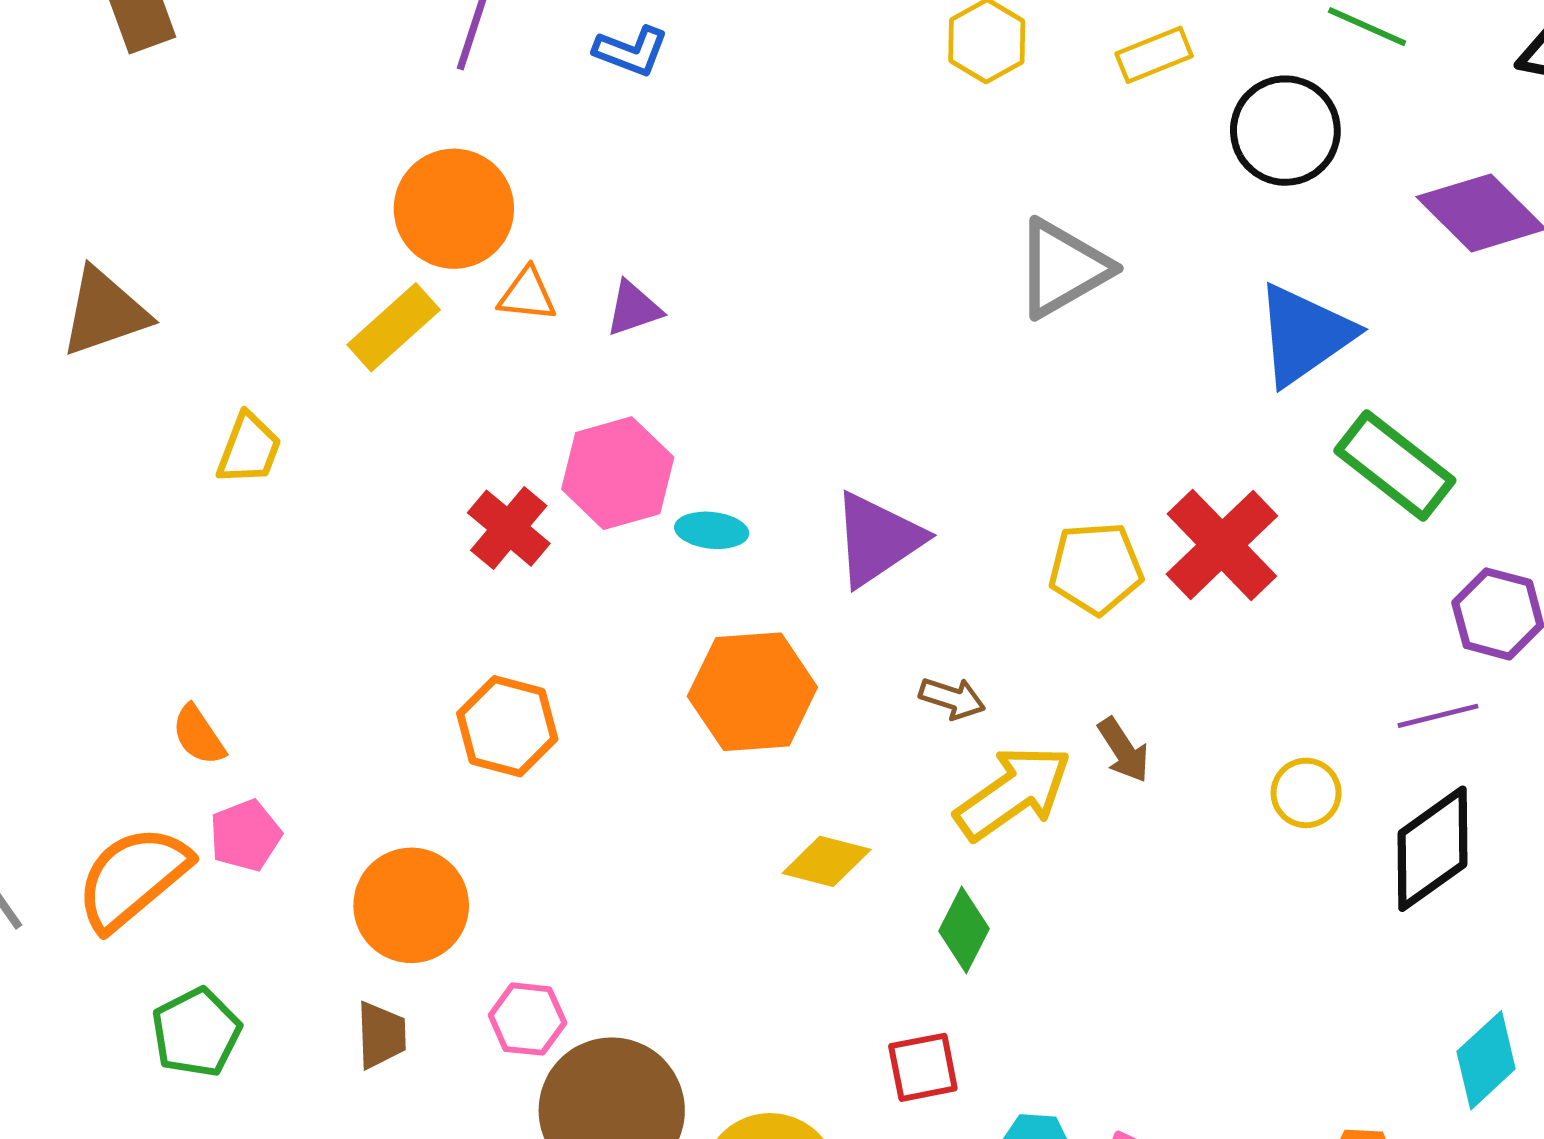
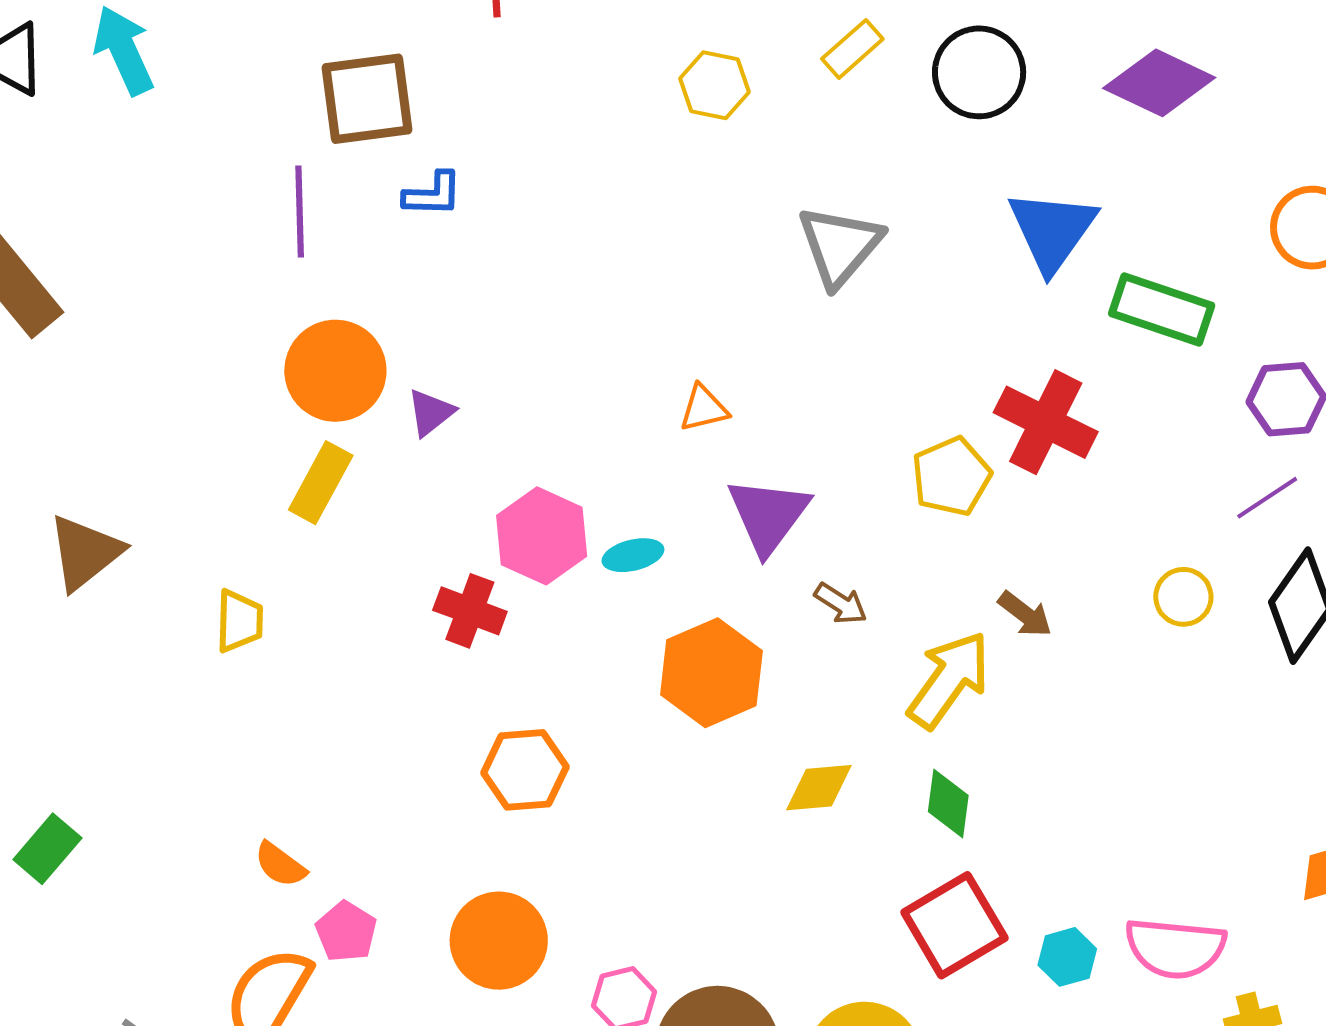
orange triangle: (527, 295) -> (704, 408), moved
purple triangle: (634, 309) -> (431, 413), moved
brown arrow: (952, 698) -> (841, 604), moved, turned 34
red square: (923, 1067) -> (954, 925), size x1.6

